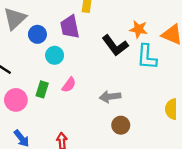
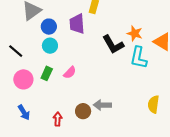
cyan circle: (55, 55) -> (50, 46), moved
gray arrow: (110, 97) -> (102, 105), moved
brown circle: (121, 125) -> (83, 111), moved

